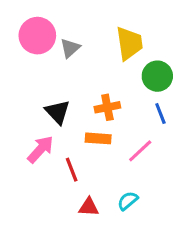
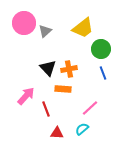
yellow trapezoid: (129, 43) -> (83, 28), turned 60
black triangle: (58, 112) -> (48, 68), moved
pink line: (140, 151) -> (90, 108), moved

